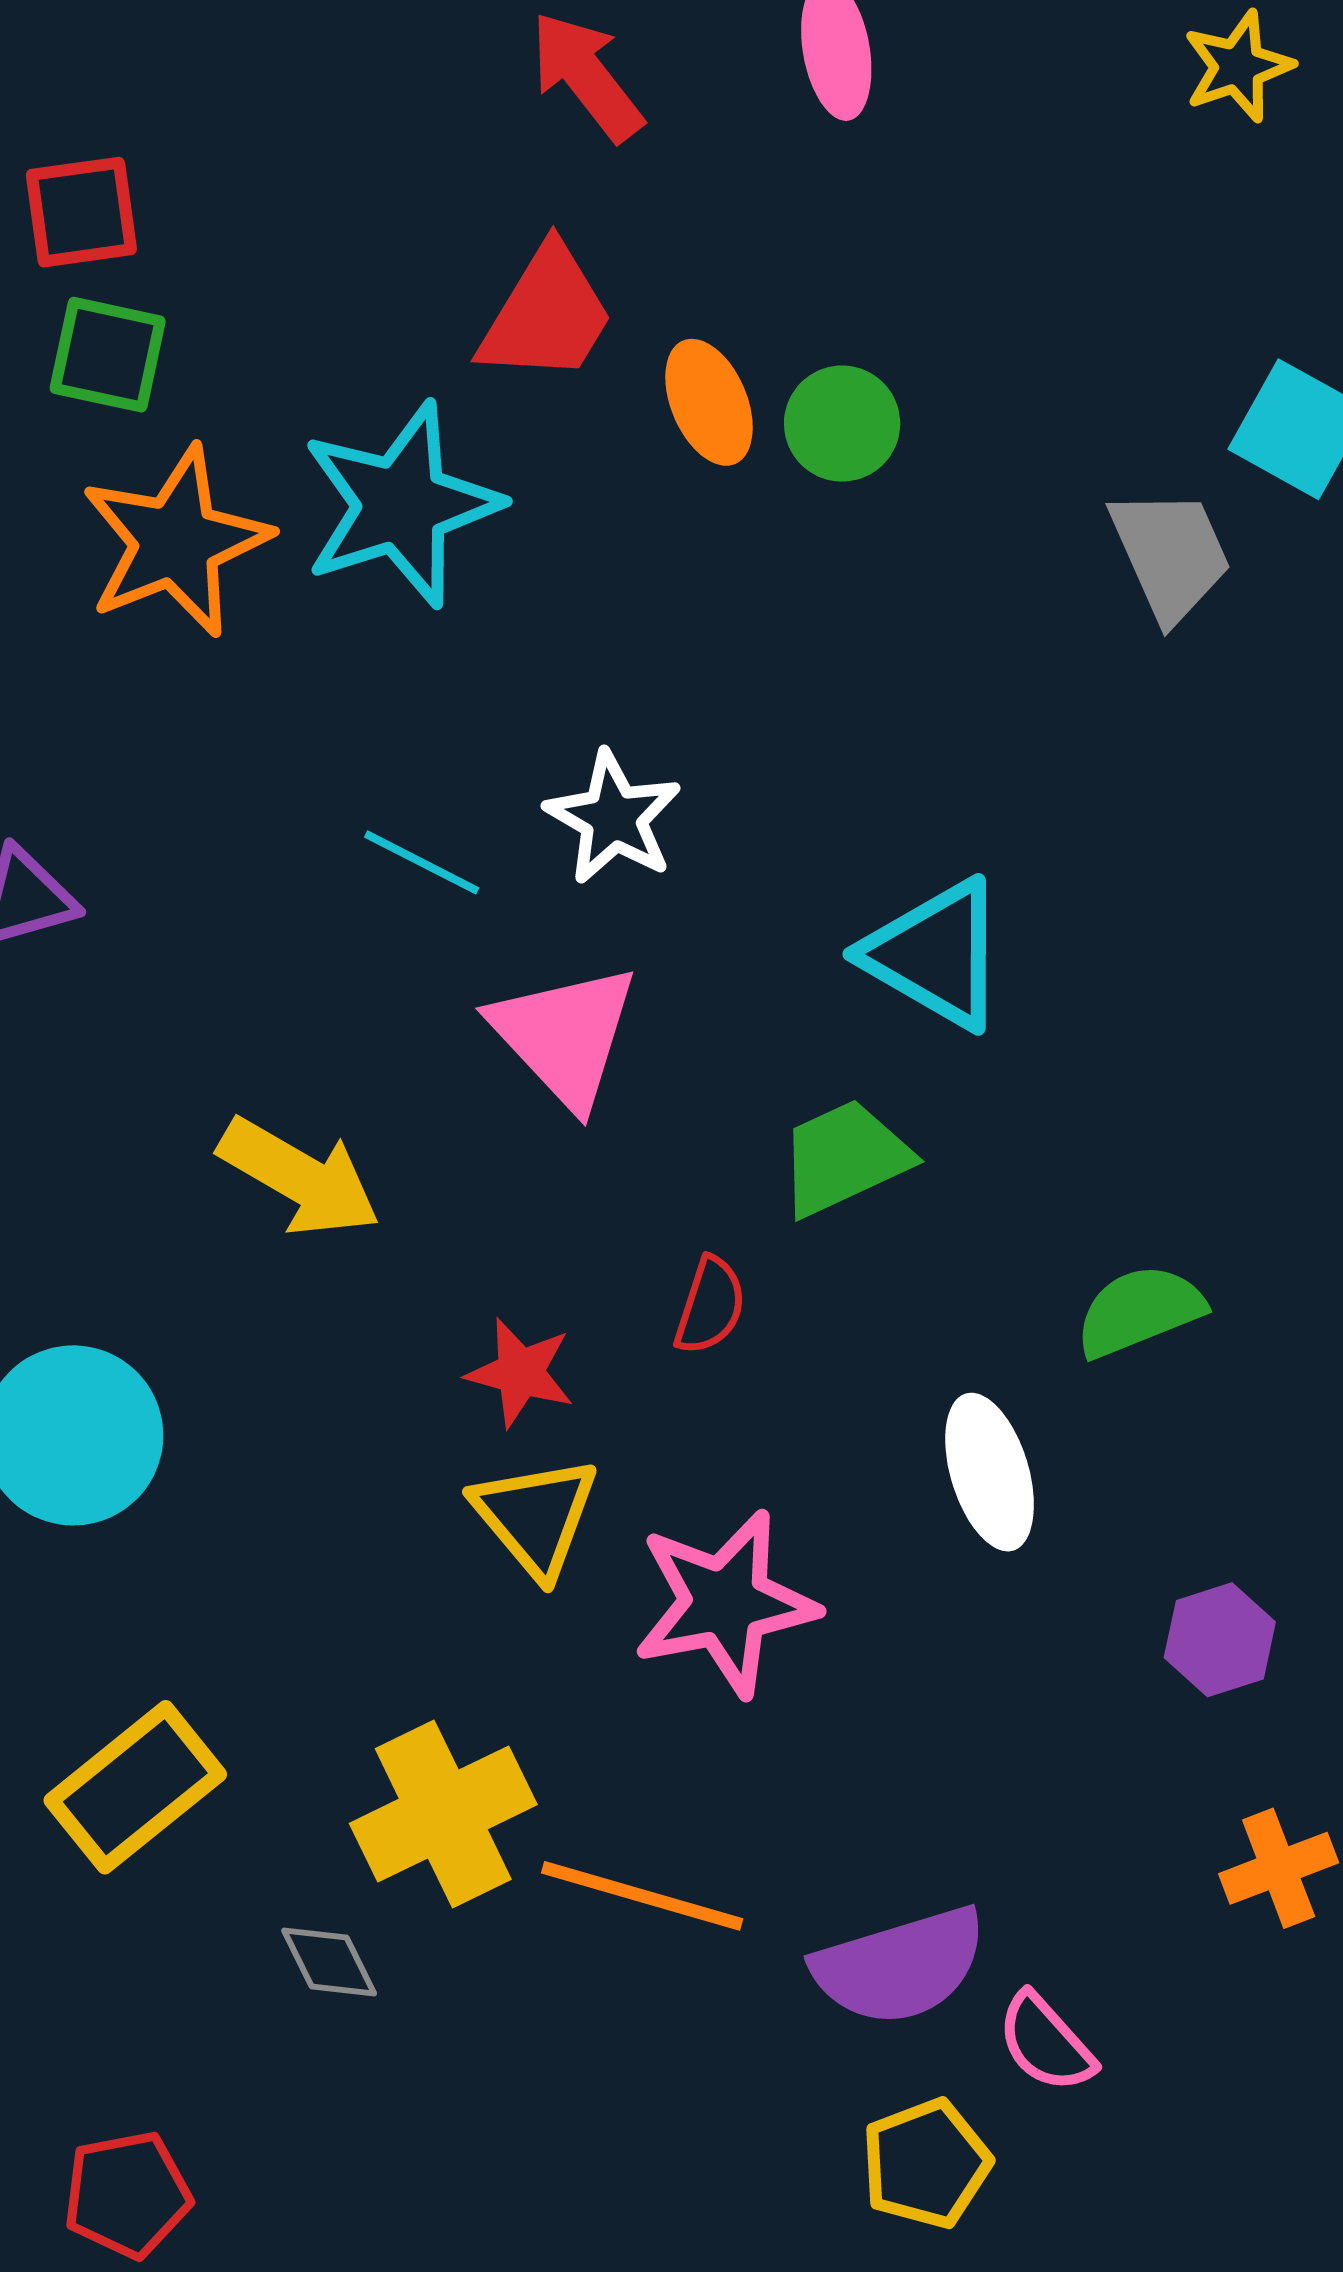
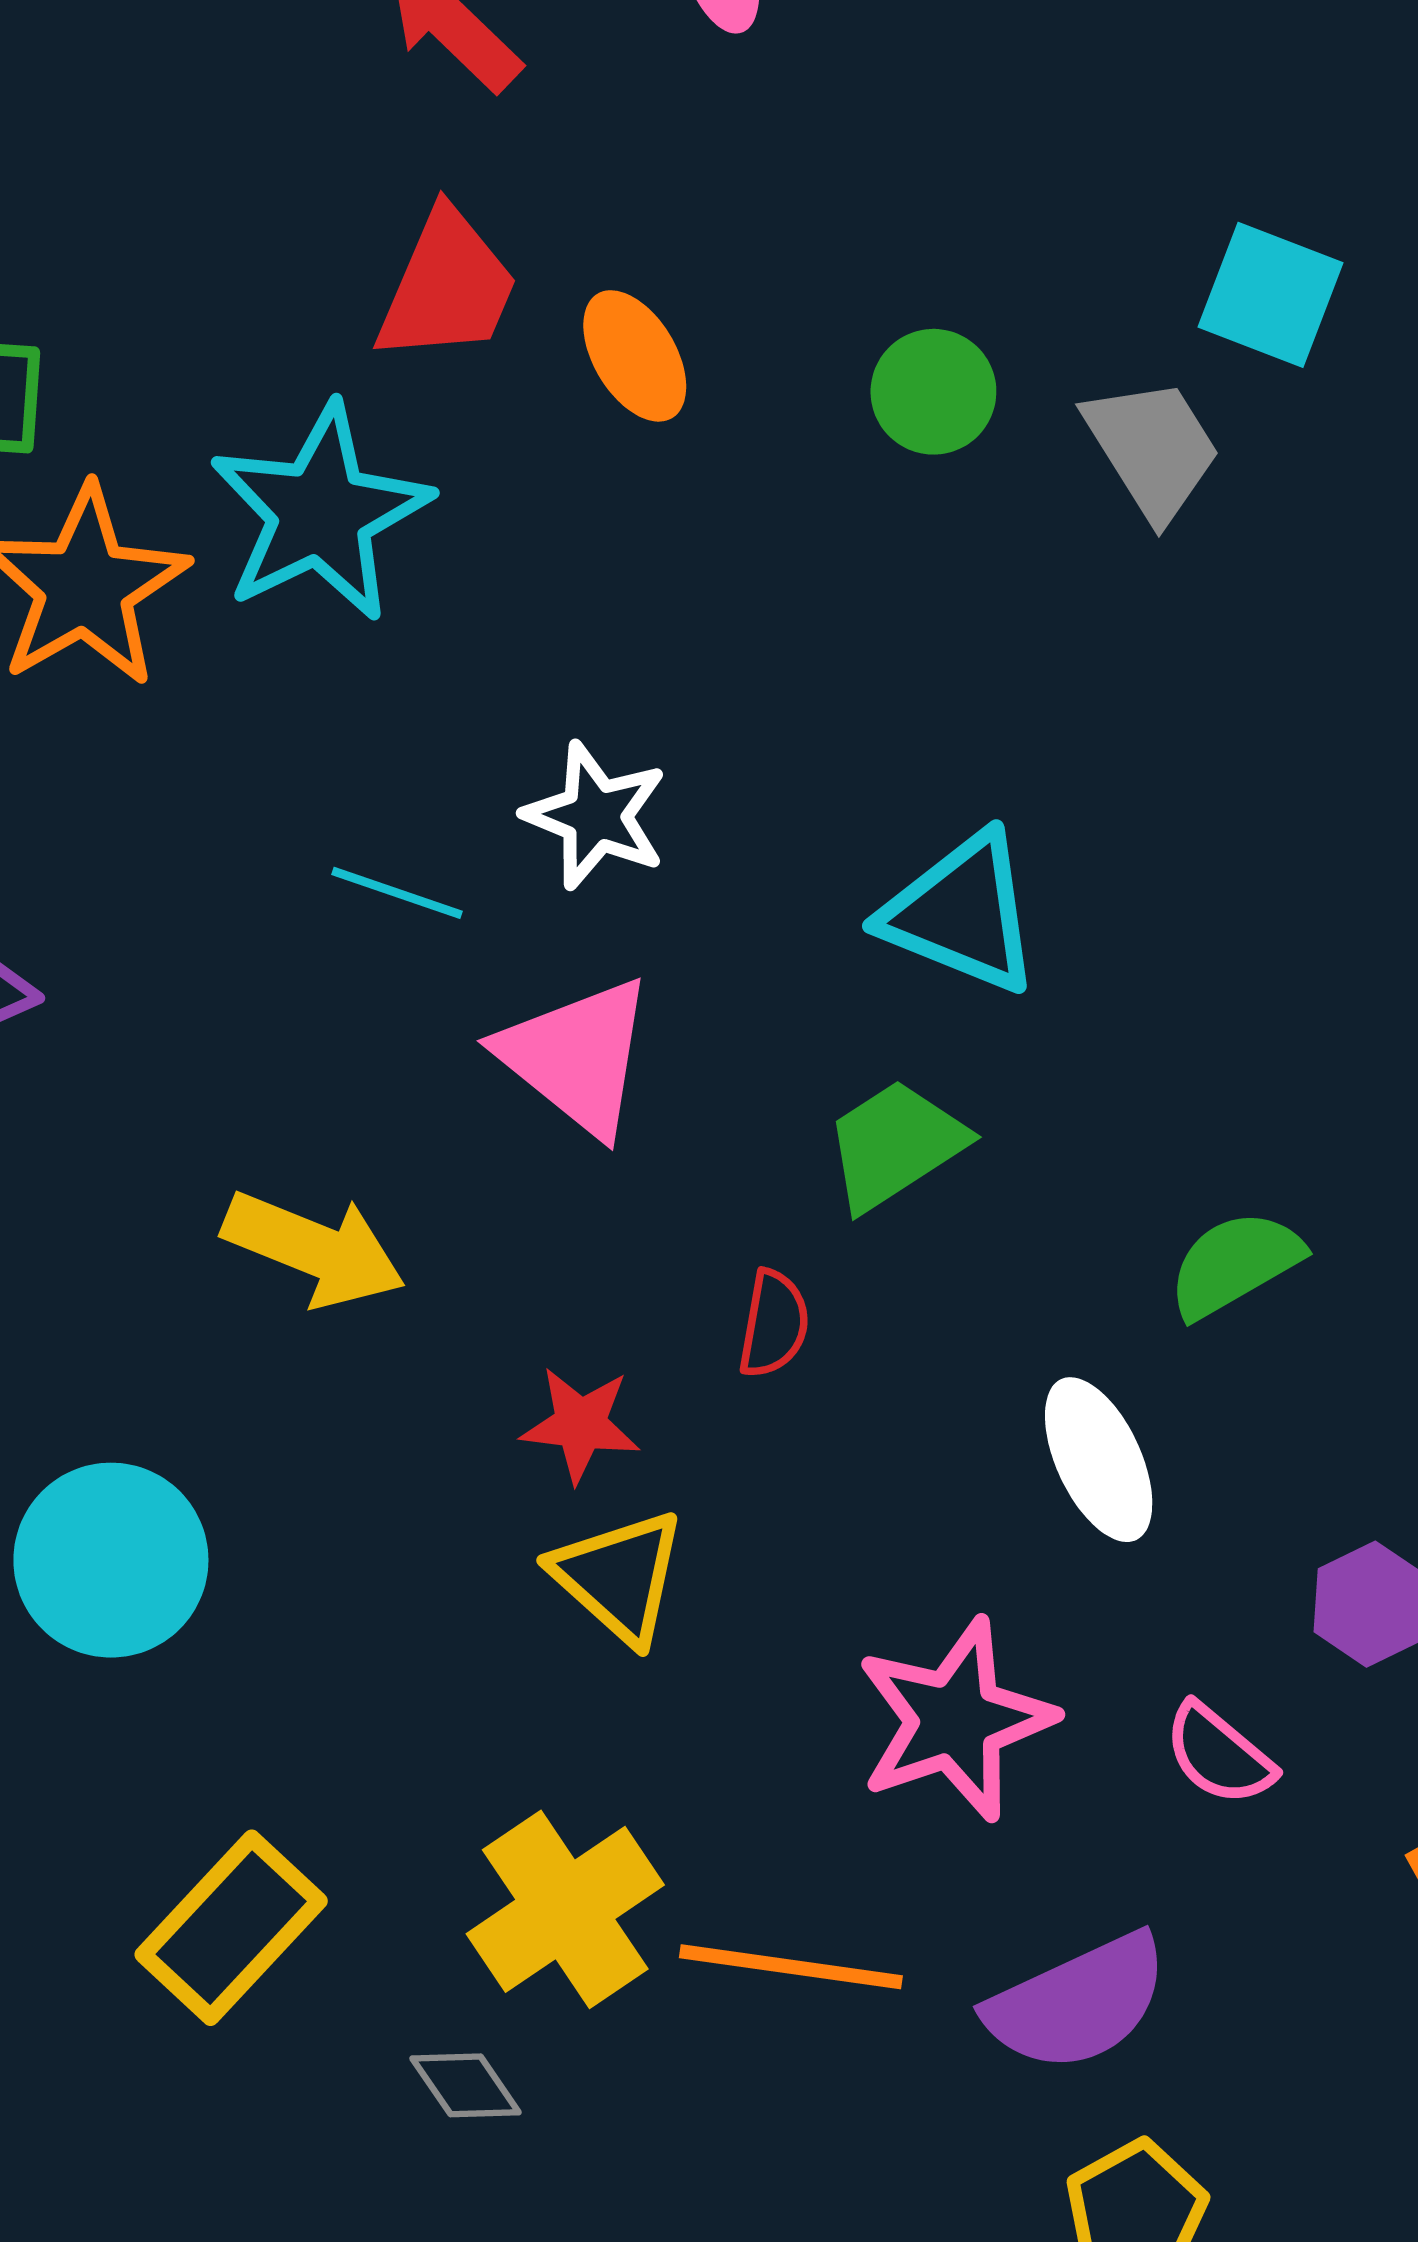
green circle: (842, 424) -> (933, 392), moved
pink star: (725, 1603) -> (955, 1720), moved
pink semicircle: (1046, 2043) -> (1219, 1754), moved

